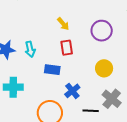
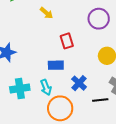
yellow arrow: (63, 24) -> (46, 13), moved
cyan arrow: (30, 49) -> (46, 87), moved

